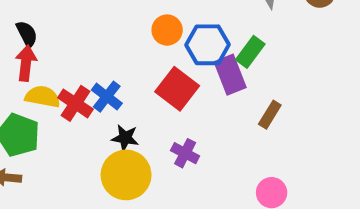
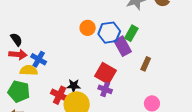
red arrow: (26, 63) -> (18, 54), turned 96
red square: (177, 89) -> (105, 73), moved
blue cross: (107, 97) -> (39, 59), moved
red cross: (75, 103) -> (60, 95), moved

